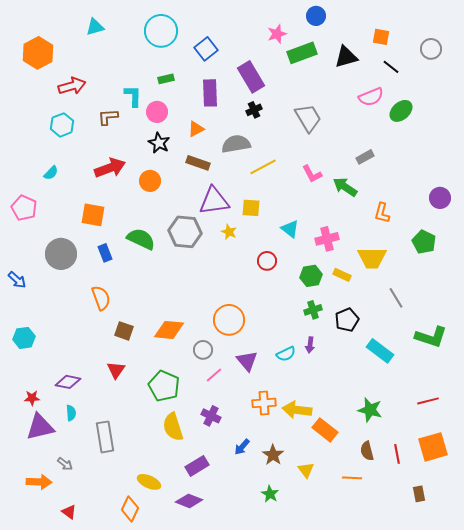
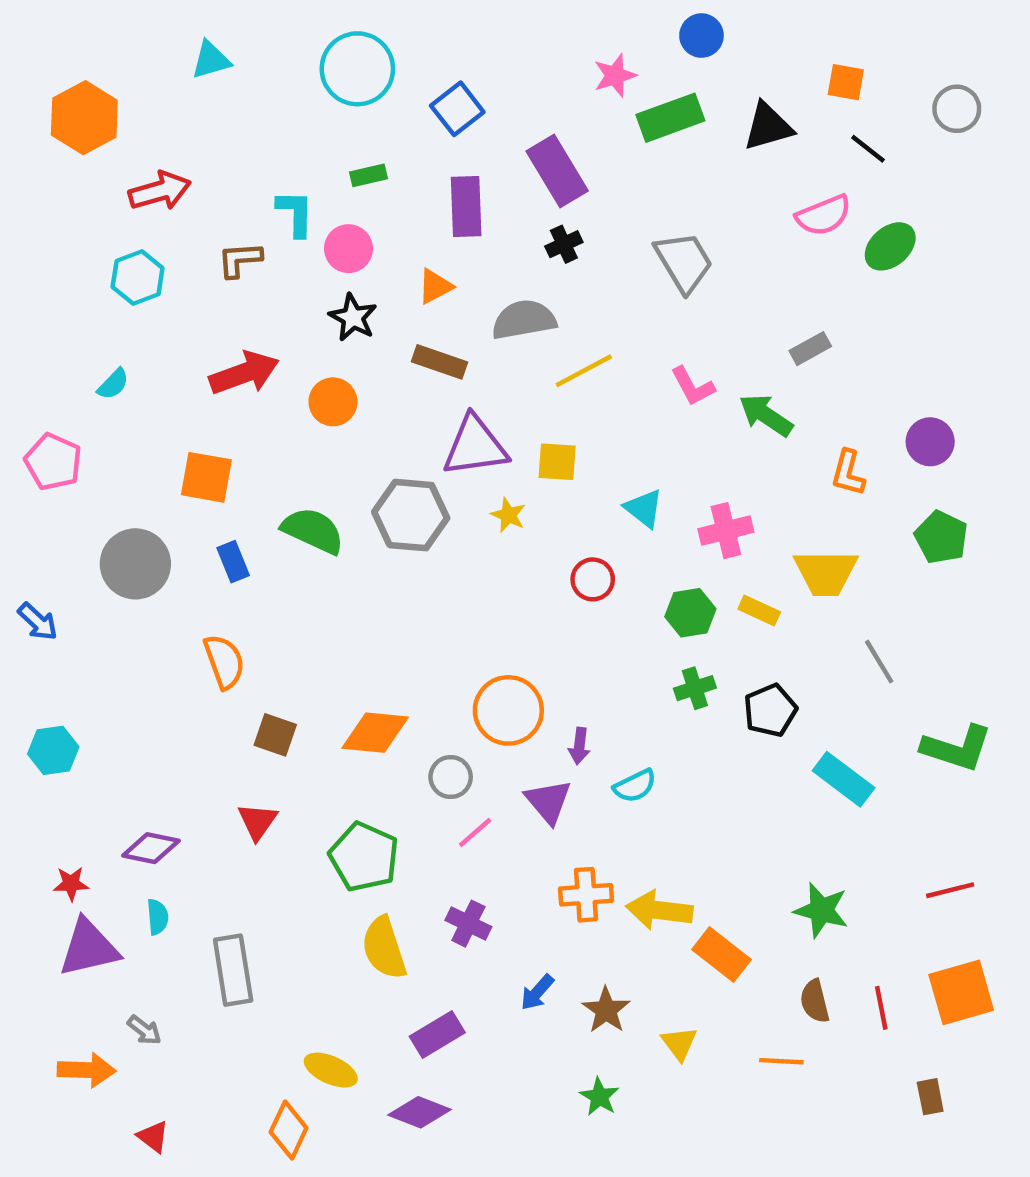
purple circle: (440, 198) -> (930, 442), moved
purple arrow: (310, 345) -> (579, 746), moved

